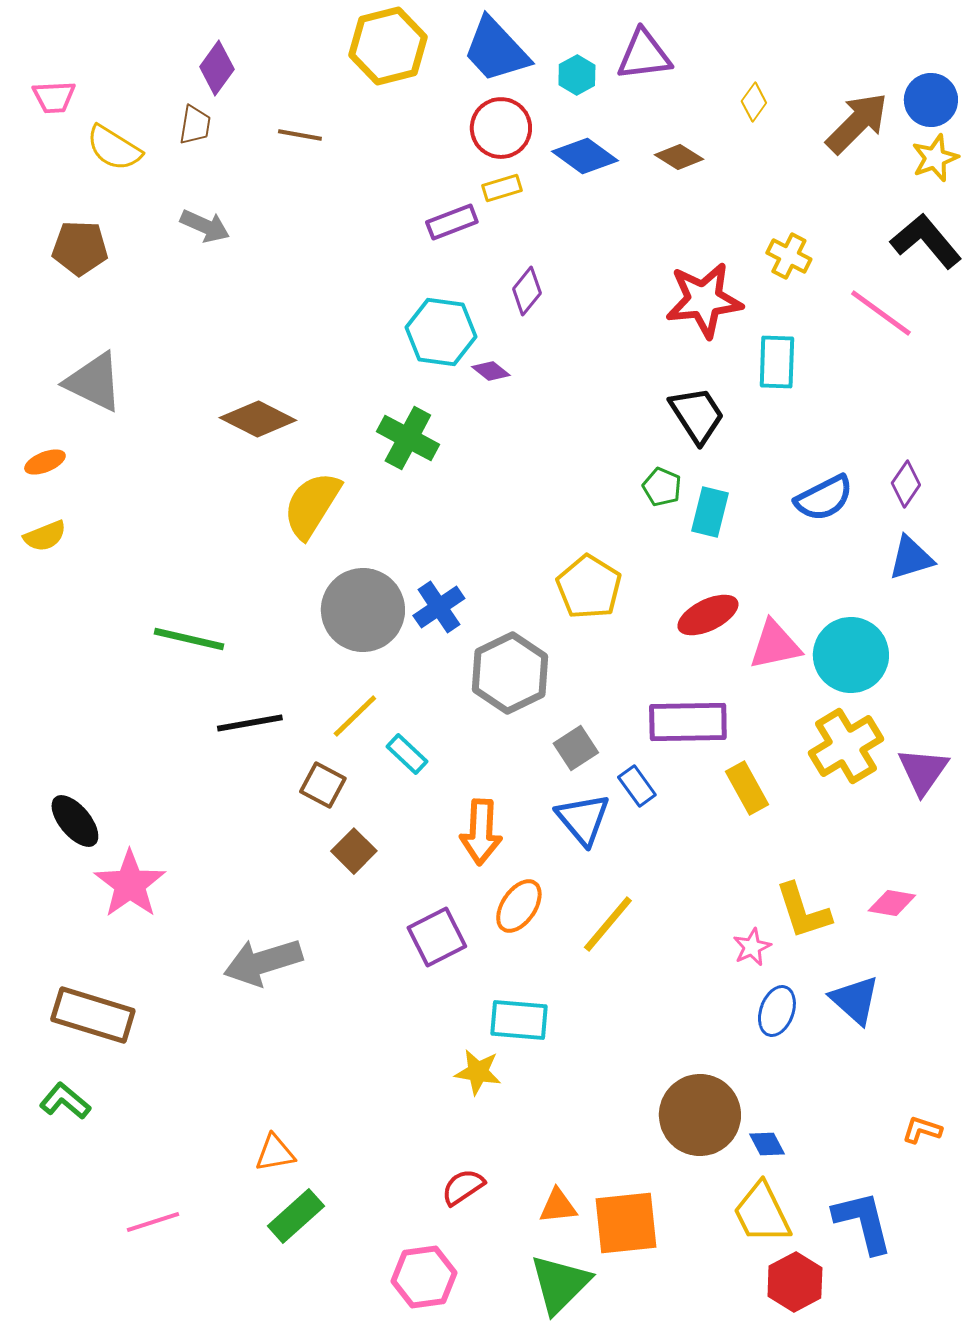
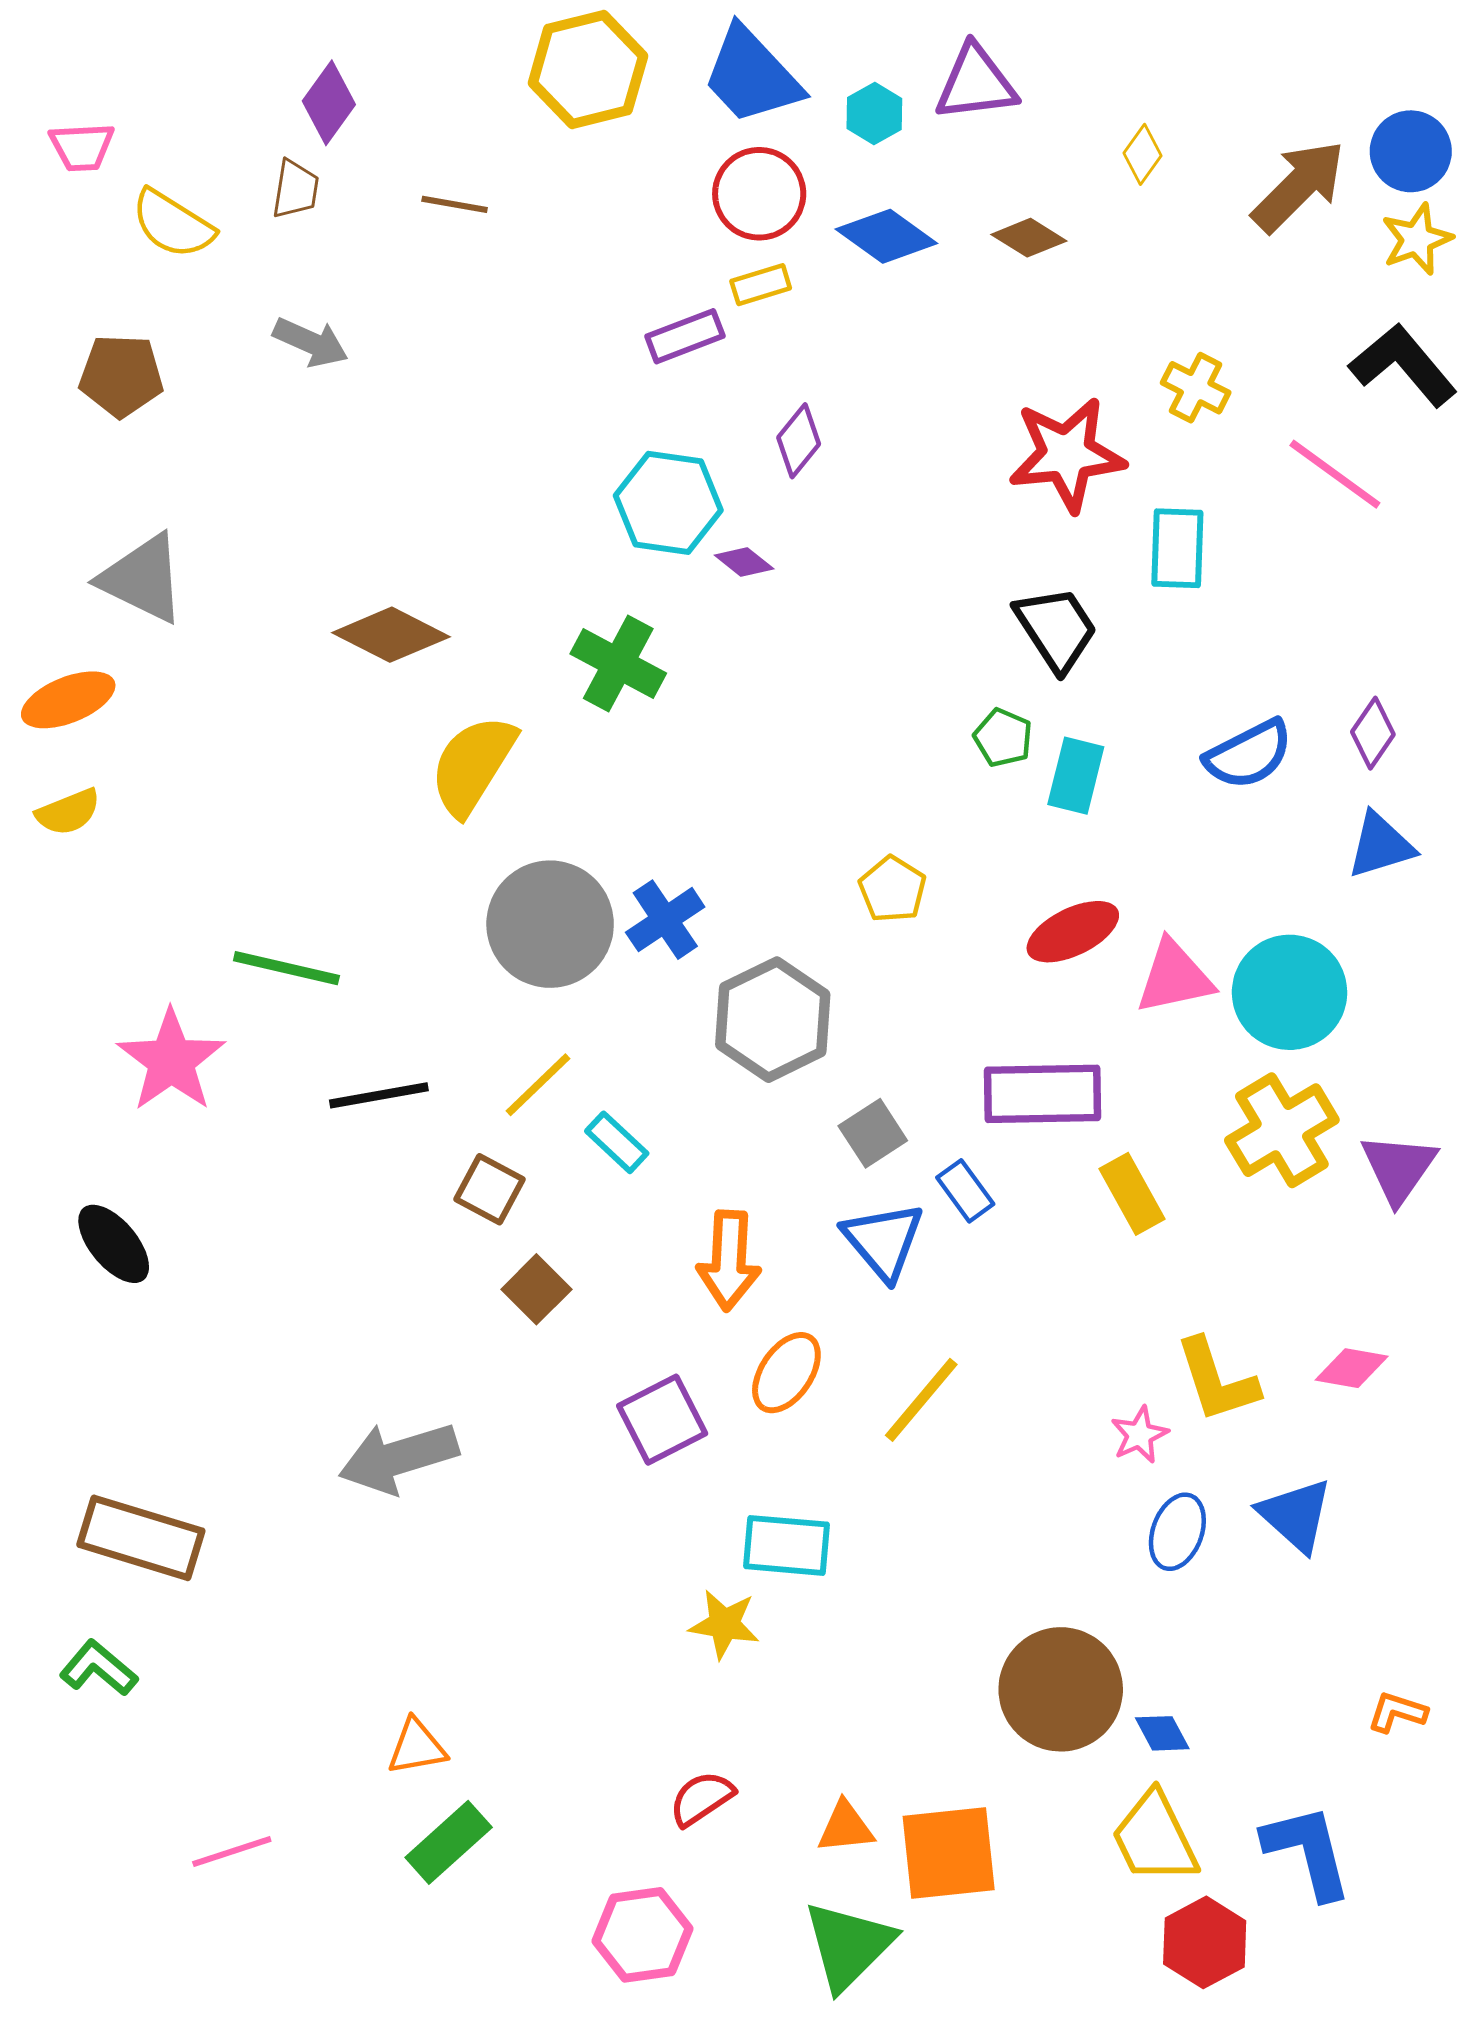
orange ellipse: (45, 462) -> (68, 700), size x1.5
yellow pentagon: (589, 587) -> (893, 889), size x0.7
pink star: (130, 884) -> (171, 1061), moved

